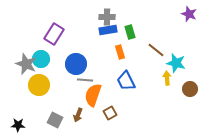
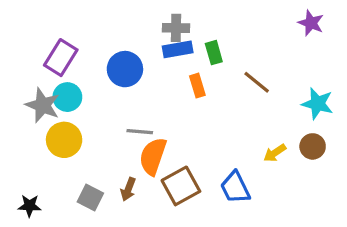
purple rectangle: (54, 34) -> (61, 58), moved
cyan star: (176, 63) -> (318, 104), moved
blue circle: (76, 64) -> (125, 69), moved
yellow arrow: (167, 78) -> (275, 153), moved, turned -120
blue trapezoid: (126, 81) -> (235, 188), moved
brown square: (110, 113) -> (181, 186), size x1.6

